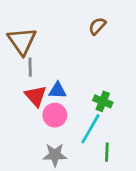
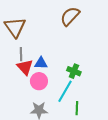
brown semicircle: (97, 26) -> (70, 16), size x1.5
gray line: (30, 67) -> (21, 54), moved

